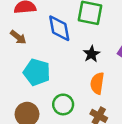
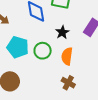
green circle: (63, 104) -> (43, 51), moved

